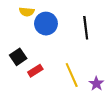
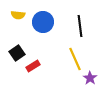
yellow semicircle: (27, 12) -> (18, 15), moved
yellow line: (72, 75) -> (75, 59), moved

